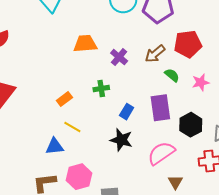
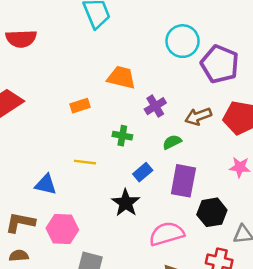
green semicircle: (172, 75) -> (172, 142), moved, turned -84
orange rectangle: (64, 99) -> (80, 106), moved
yellow line: (72, 127) -> (85, 162), moved, turned -42

